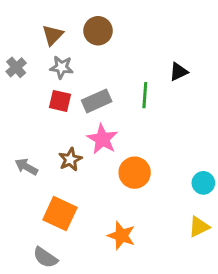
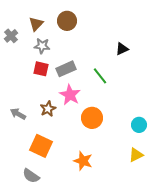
gray cross: (16, 67) -> (11, 36), moved
green line: (145, 95) -> (100, 76), moved, turned -42

